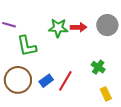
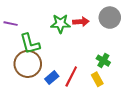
brown circle: (18, 80) -> (28, 64), moved
yellow rectangle: (106, 94) -> (97, 79), moved

